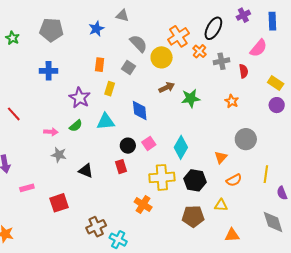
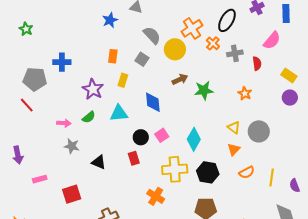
gray pentagon: (51, 30) -> (35, 79), moved
yellow line: (266, 174) -> (272, 177), moved
yellow triangle: (221, 205) -> (234, 127), moved, turned 32

